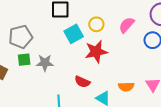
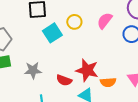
red star: (96, 52) -> (87, 70), moved, turned 30
gray star: (45, 63) -> (33, 70), moved

